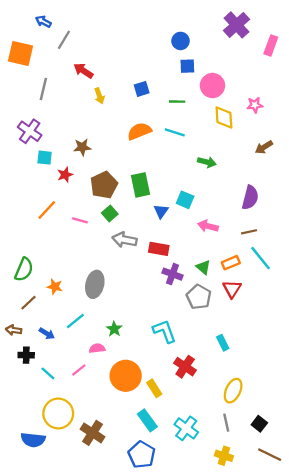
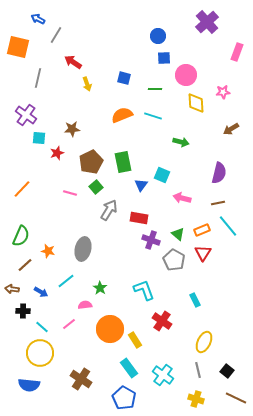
pink rectangle: (271, 46) -> (237, 52), moved
blue square: (142, 89) -> (124, 78), turned 32
orange line: (47, 210) -> (22, 189), moved
gray arrow: (125, 240) -> (109, 210), turned 110
yellow circle: (58, 413) -> (40, 353), moved

